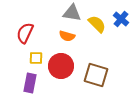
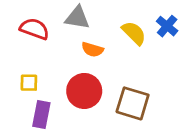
gray triangle: (72, 13) -> (77, 18), moved
red semicircle: (25, 33) -> (34, 29), moved, turned 85
yellow square: (36, 58) -> (29, 83), moved

